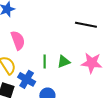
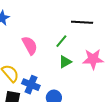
pink semicircle: (18, 40) -> (30, 45), moved
green line: (45, 62) -> (61, 41), moved, turned 48

